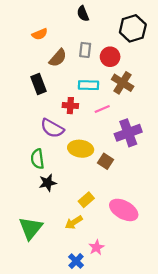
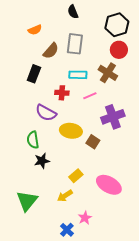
gray rectangle: (85, 50) -> (75, 44), size x1.5
red circle: (110, 57) -> (119, 50), moved
black rectangle: (39, 84) -> (34, 74), turned 42

